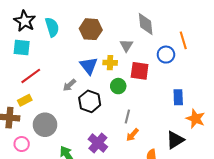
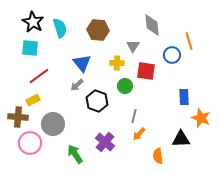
blue triangle: (89, 66) -> (82, 63), moved
black triangle: (175, 140) -> (181, 139), turned 30
pink circle: (22, 144) -> (30, 143), size x1.5

